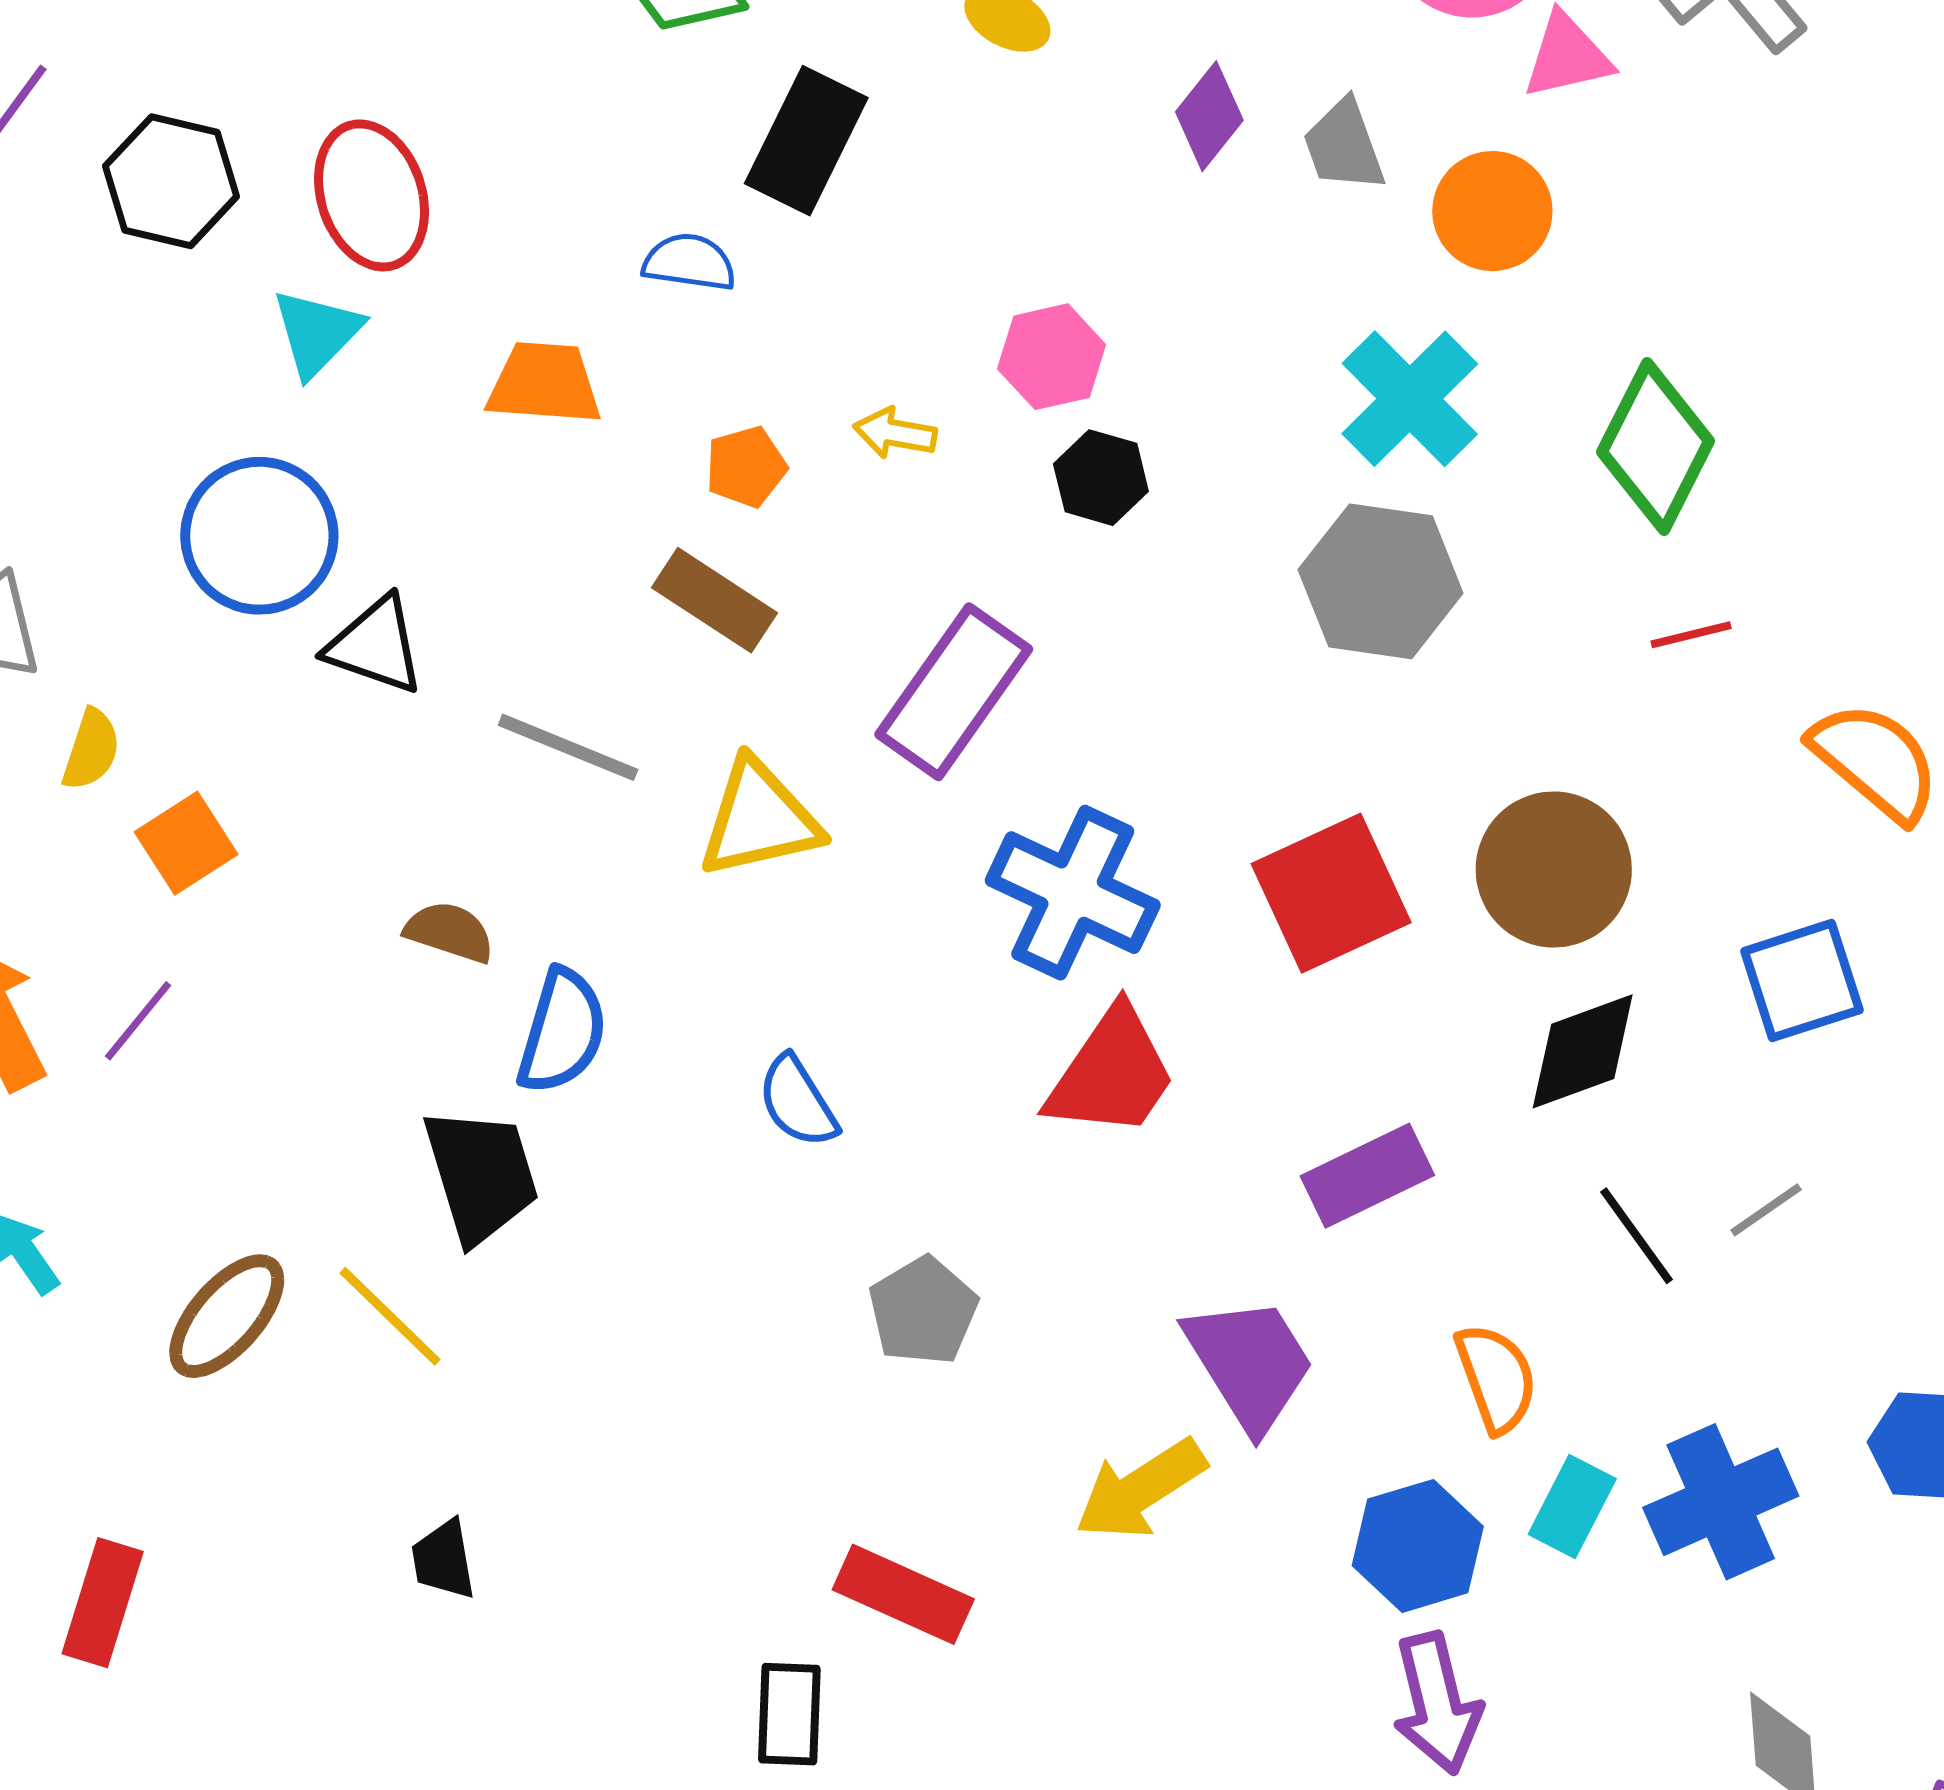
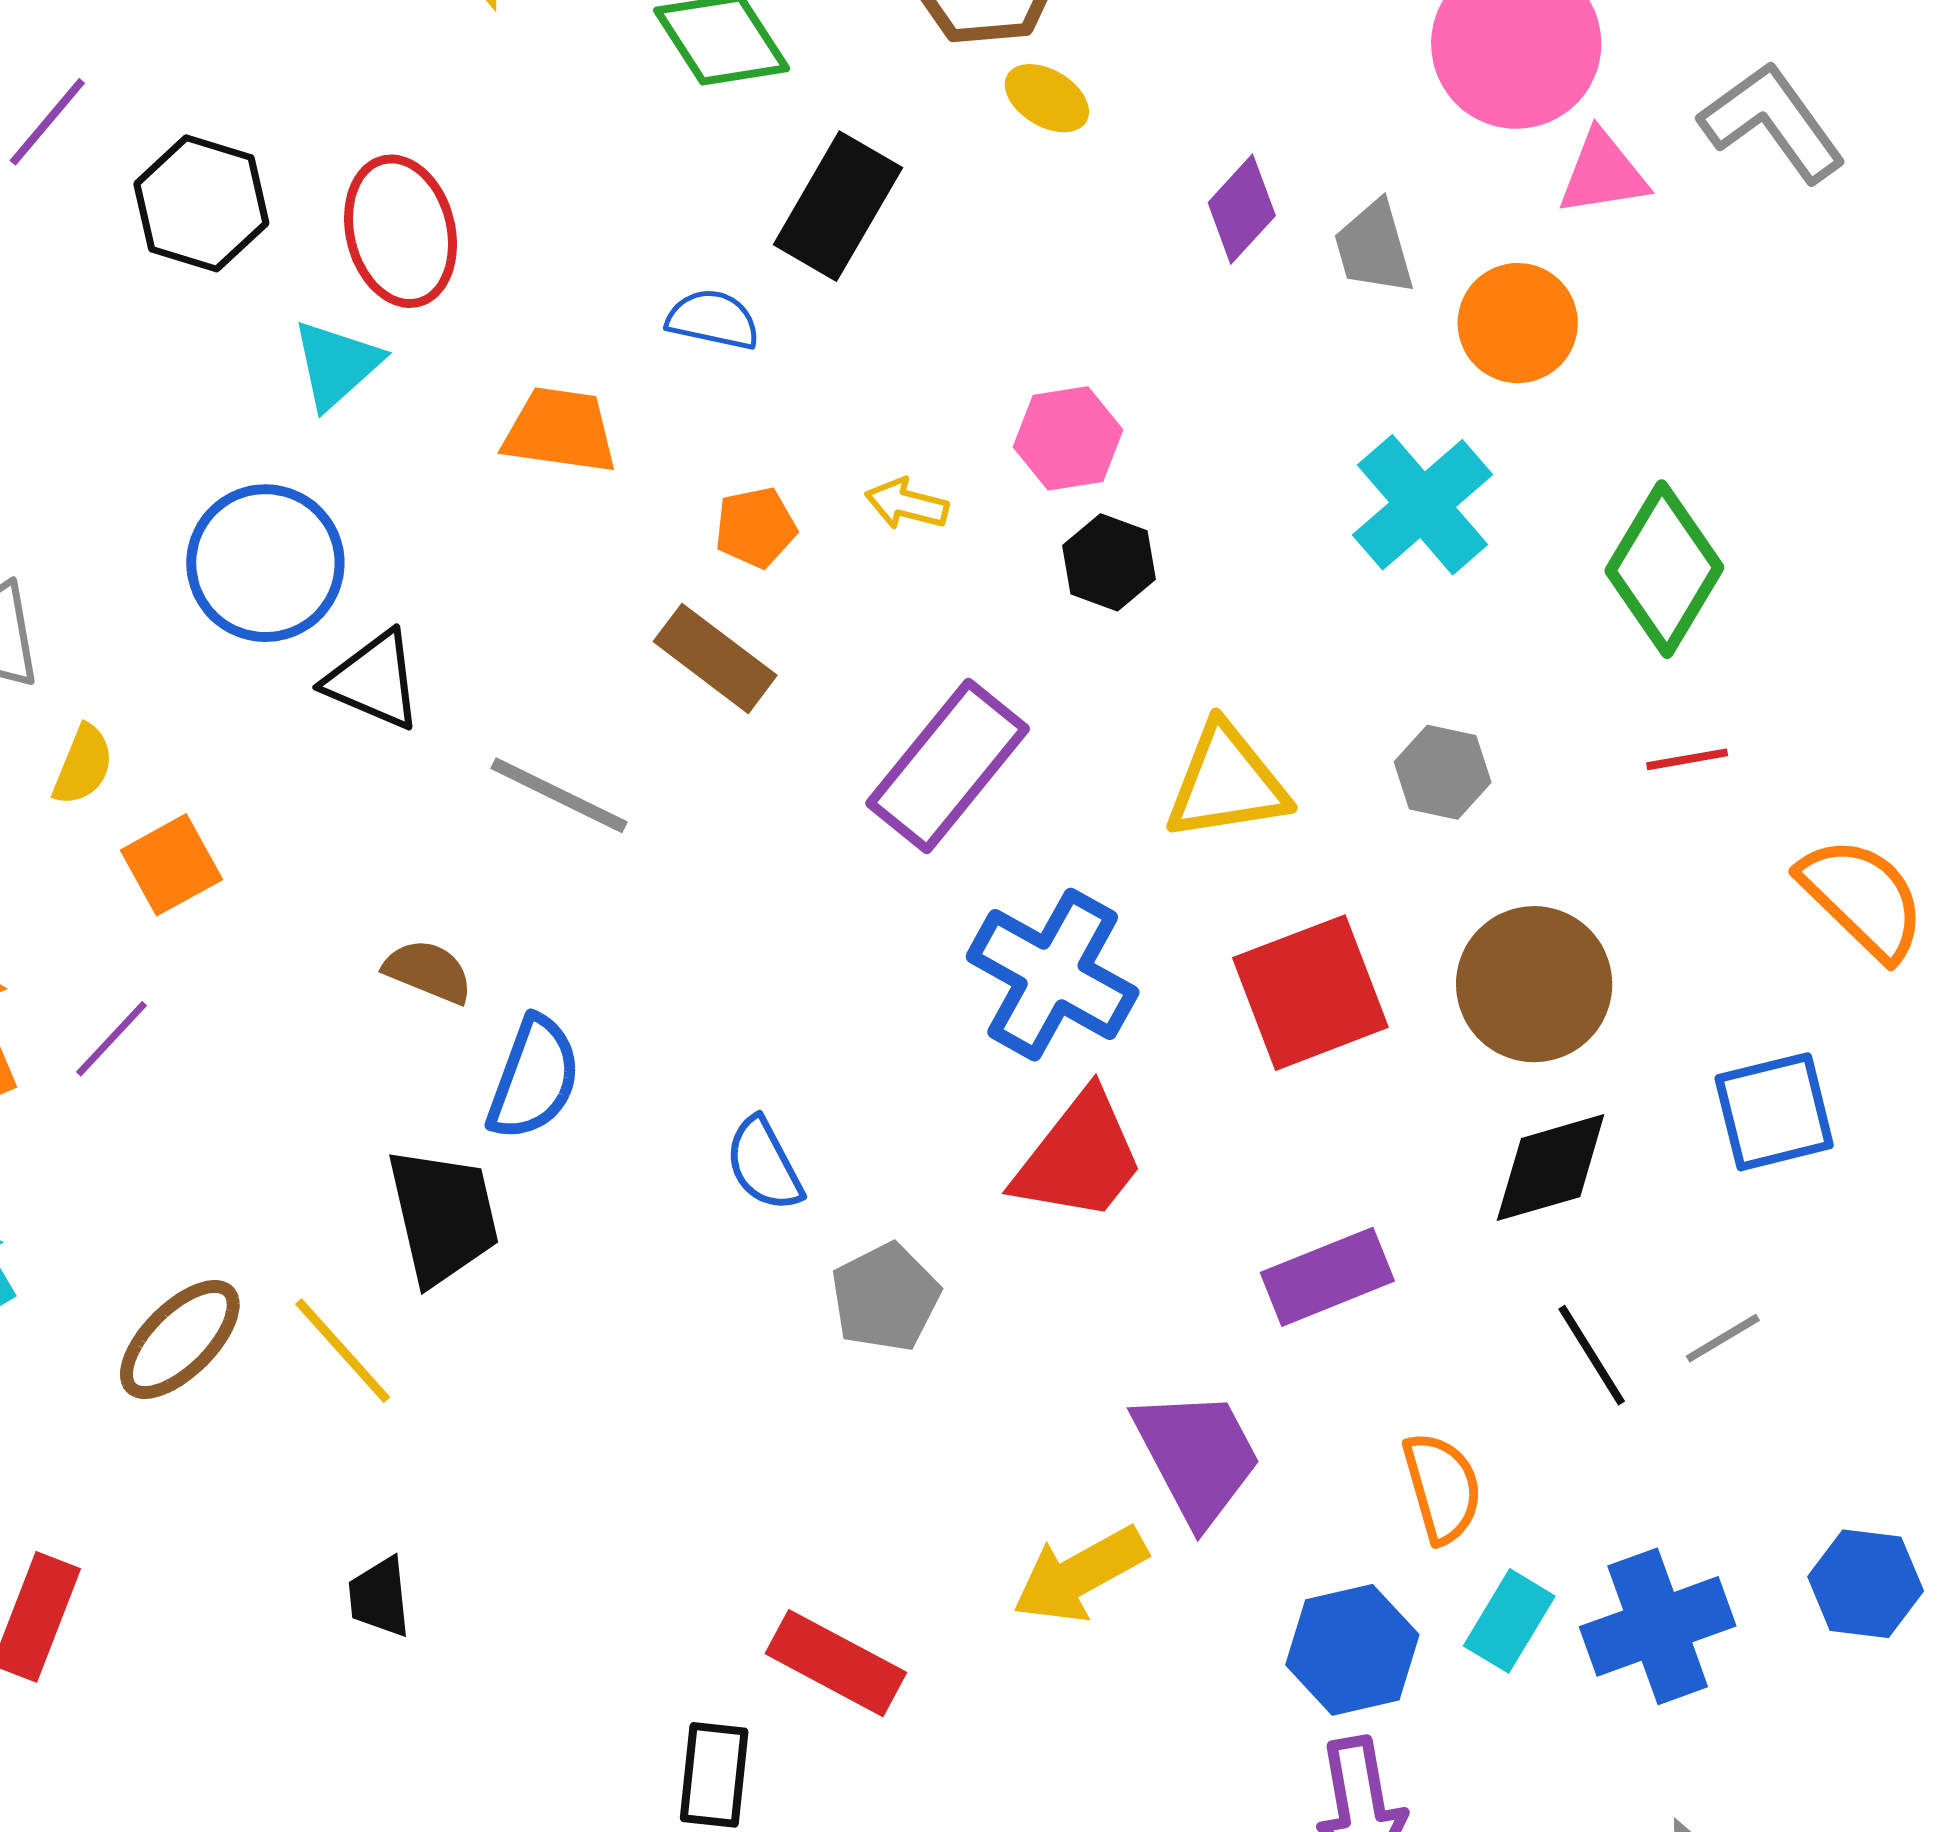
gray hexagon: (1381, 581) -> (1443, 772), moved, size x0.6
yellow triangle: (759, 819) -> (1227, 783), moved
gray pentagon: (923, 1311) -> (885, 1297), moved

